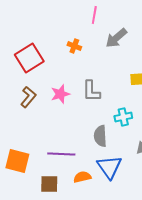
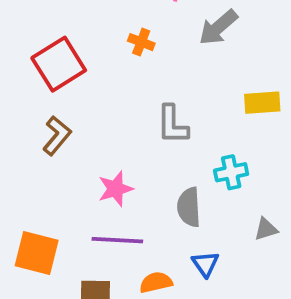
pink star: (60, 94) -> (116, 189), moved
blue triangle: (109, 167) -> (205, 264), size x0.6

